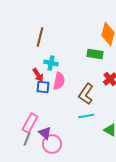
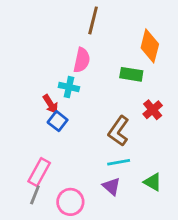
brown line: (40, 37) -> (93, 20), moved
pink semicircle: (59, 81) -> (82, 60), moved
blue square: (43, 87) -> (58, 121), turned 32
purple triangle: (45, 133) -> (111, 186), moved

